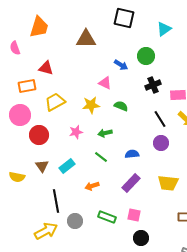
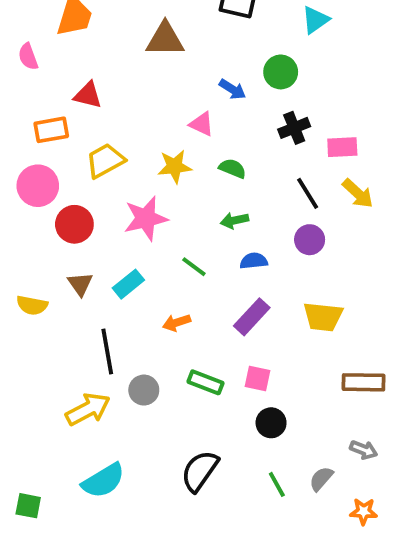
pink star: (76, 132) -> (146, 218), size x1.6
green arrow: (105, 133) -> (234, 220), moved

